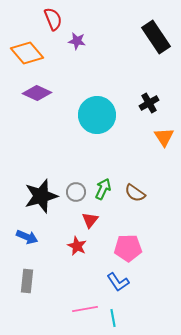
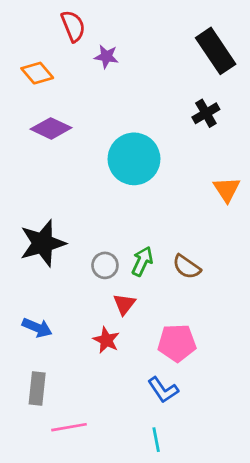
orange diamond: (27, 53) -> (37, 73), size x0.7
black cross: (149, 103) -> (206, 113), moved
black star: (41, 196) -> (43, 243), moved
pink line: (85, 309) -> (69, 427), moved

